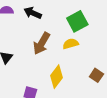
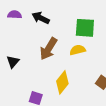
green square: (77, 21) -> (85, 28), turned 30

